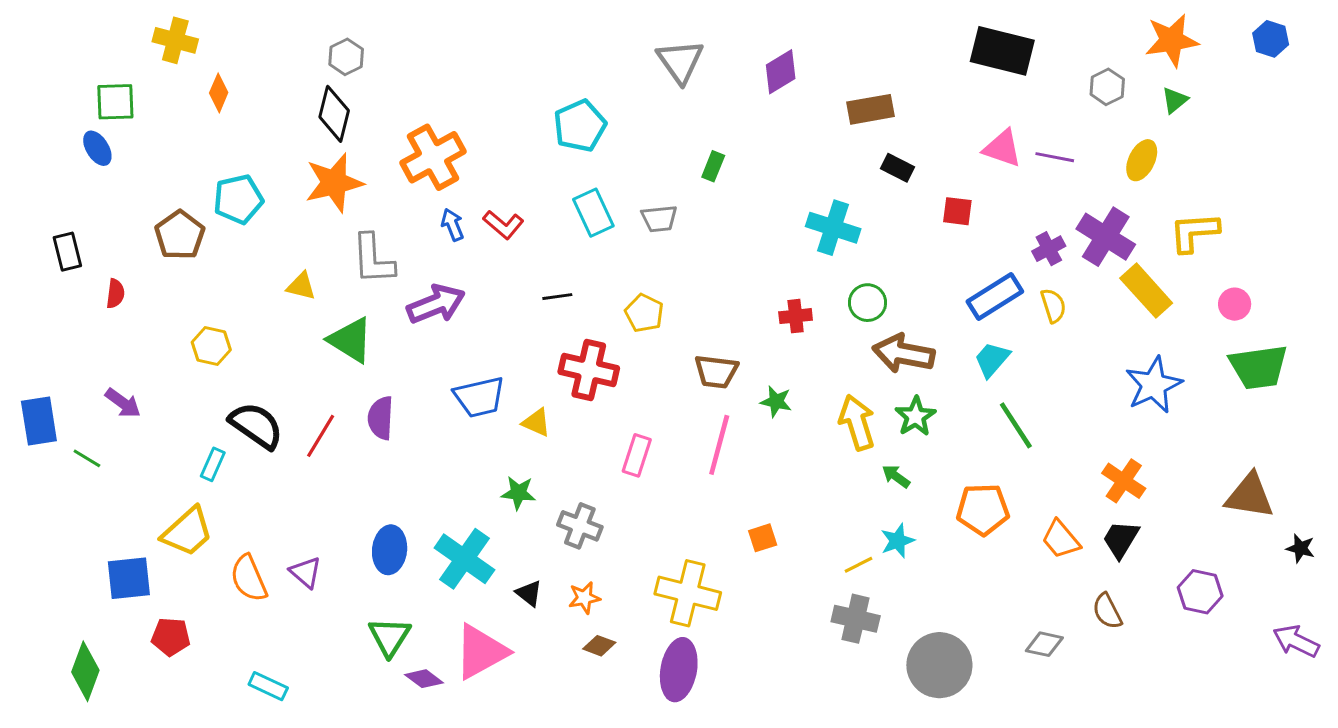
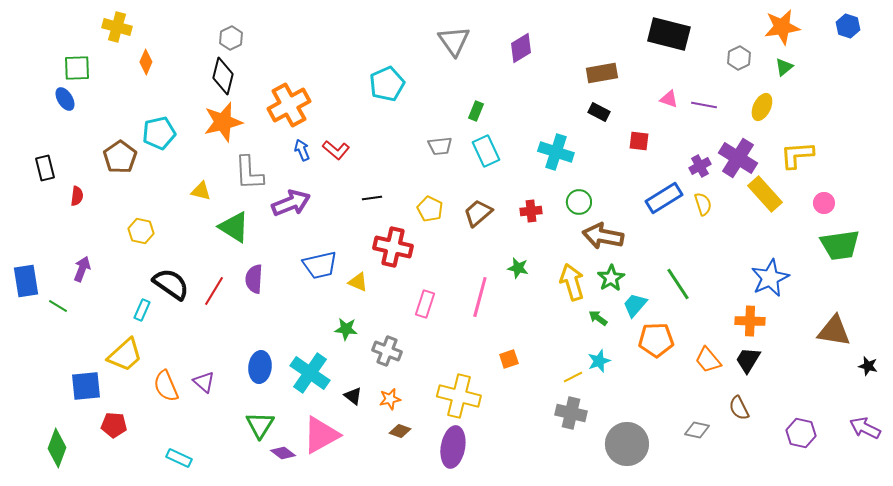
brown rectangle: (871, 109) -> (602, 73), moved
pink triangle: (1002, 148) -> (669, 99), size x0.7
cyan rectangle: (593, 213) -> (486, 151), moved
cyan trapezoid: (992, 360) -> (635, 305), moved
brown trapezoid: (716, 371) -> (478, 213), moved, turned 132
blue star: (1154, 385) -> (770, 278), moved
purple arrow: (123, 403) -> (82, 269), turned -105
orange cross: (1124, 481) -> (750, 321), turned -32
purple hexagon: (1200, 592) -> (801, 433), moved

